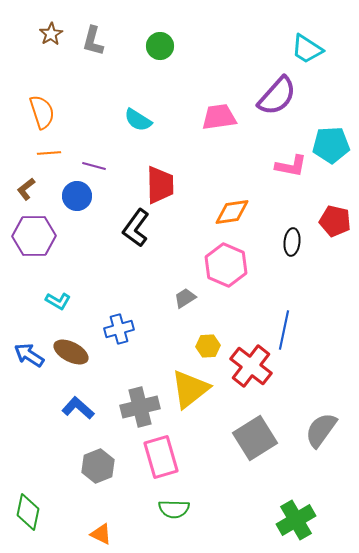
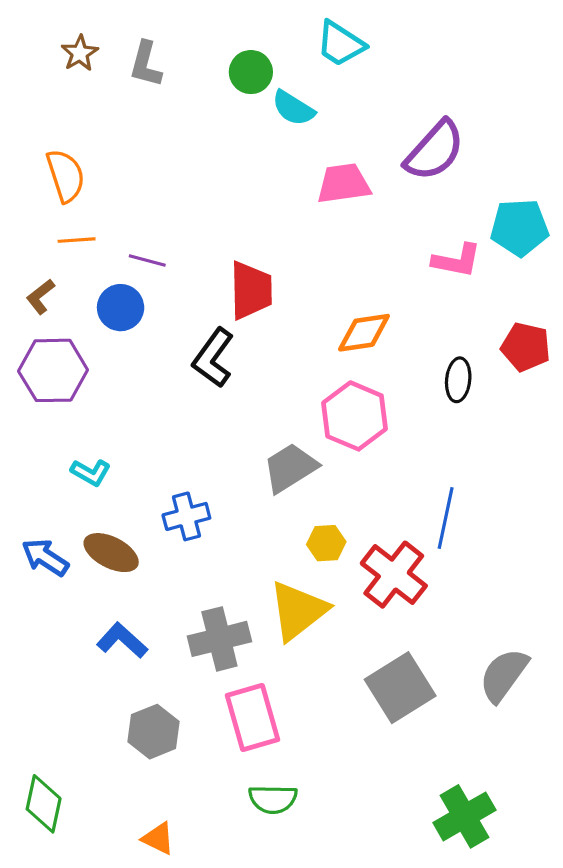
cyan trapezoid: (307, 49) -> (340, 44), moved
cyan semicircle: (138, 120) -> (293, 108), moved
gray trapezoid: (185, 298) -> (290, 468), size x1.6

